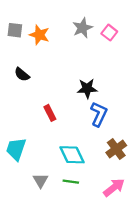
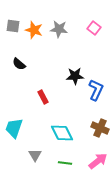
gray star: (82, 28) -> (59, 29), moved, turned 30
blue L-shape: (99, 114) -> (96, 90), moved
brown cross: (116, 149) -> (100, 128), turned -30
green line: (71, 182) -> (65, 163), moved

